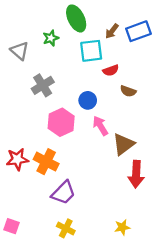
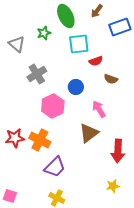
brown arrow: (112, 31) -> (97, 11), moved
pink arrow: (100, 126) -> (99, 109), moved
brown triangle: (123, 144) -> (89, 133), moved
yellow star: (122, 227) -> (113, 186), moved

